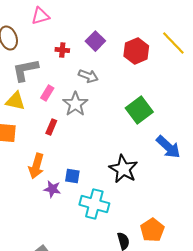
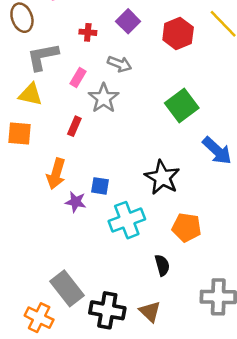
pink rectangle: (47, 93) -> (78, 77), moved
cyan cross: (94, 204) -> (127, 220), turned -36
orange pentagon: (152, 230) -> (187, 227), moved, turned -30

